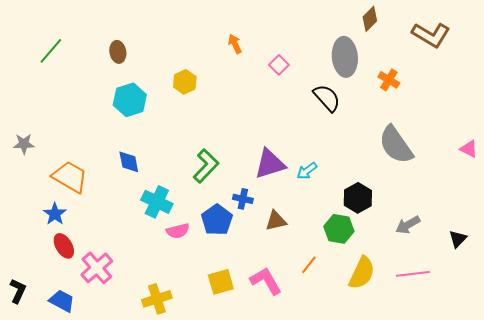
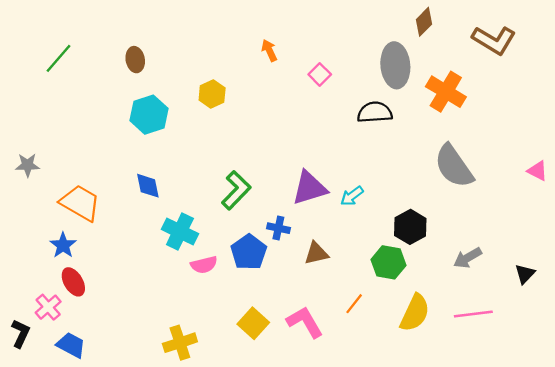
orange cross: (389, 80) -> (446, 92), size x1.6
black semicircle: (327, 98) -> (375, 112), turned -52
pink cross: (97, 268) -> (48, 307), moved, size x0.7
yellow square: (221, 282) -> (253, 323), turned -32

